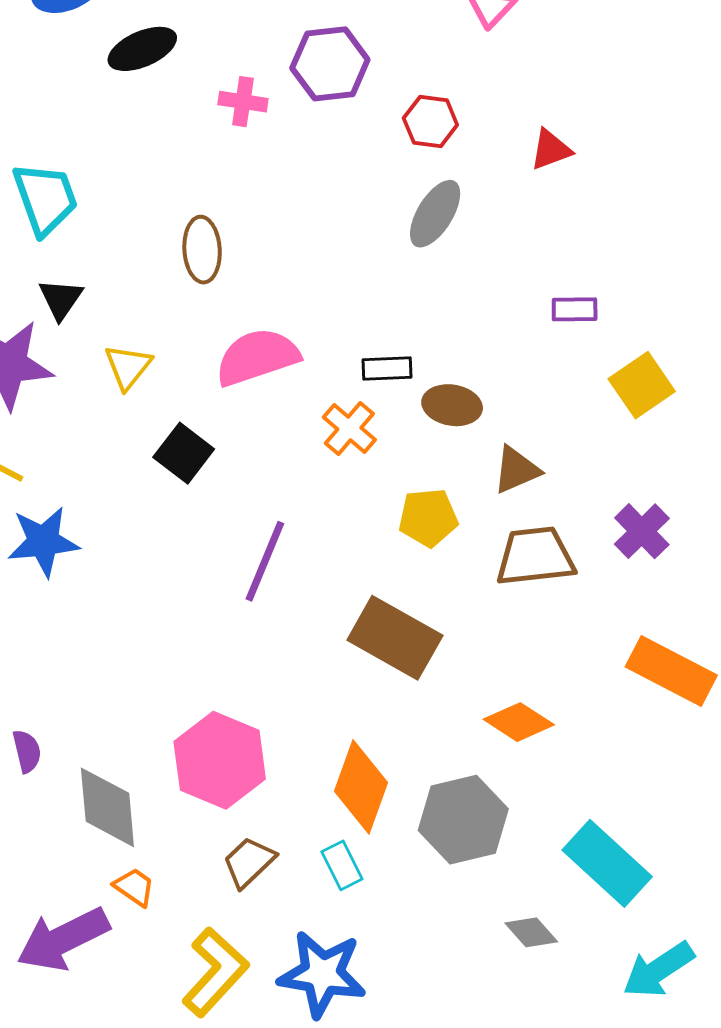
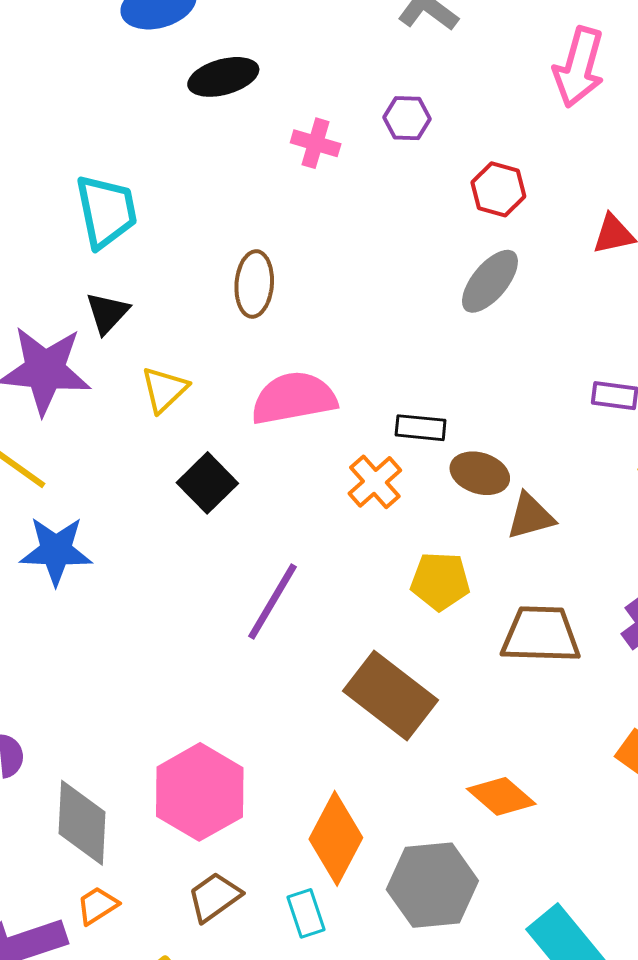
purple hexagon: (330, 64) -> (407, 118), size x0.6
brown triangle: (516, 470) -> (530, 516), moved
orange trapezoid: (134, 887) -> (97, 906), turned -75

